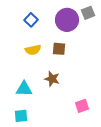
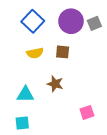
gray square: (88, 13) -> (94, 23), moved
blue square: (31, 20) -> (33, 21), size x1.5

